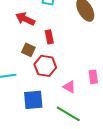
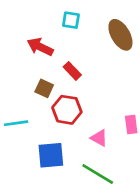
red rectangle: (49, 37) -> (72, 71), turned -32

